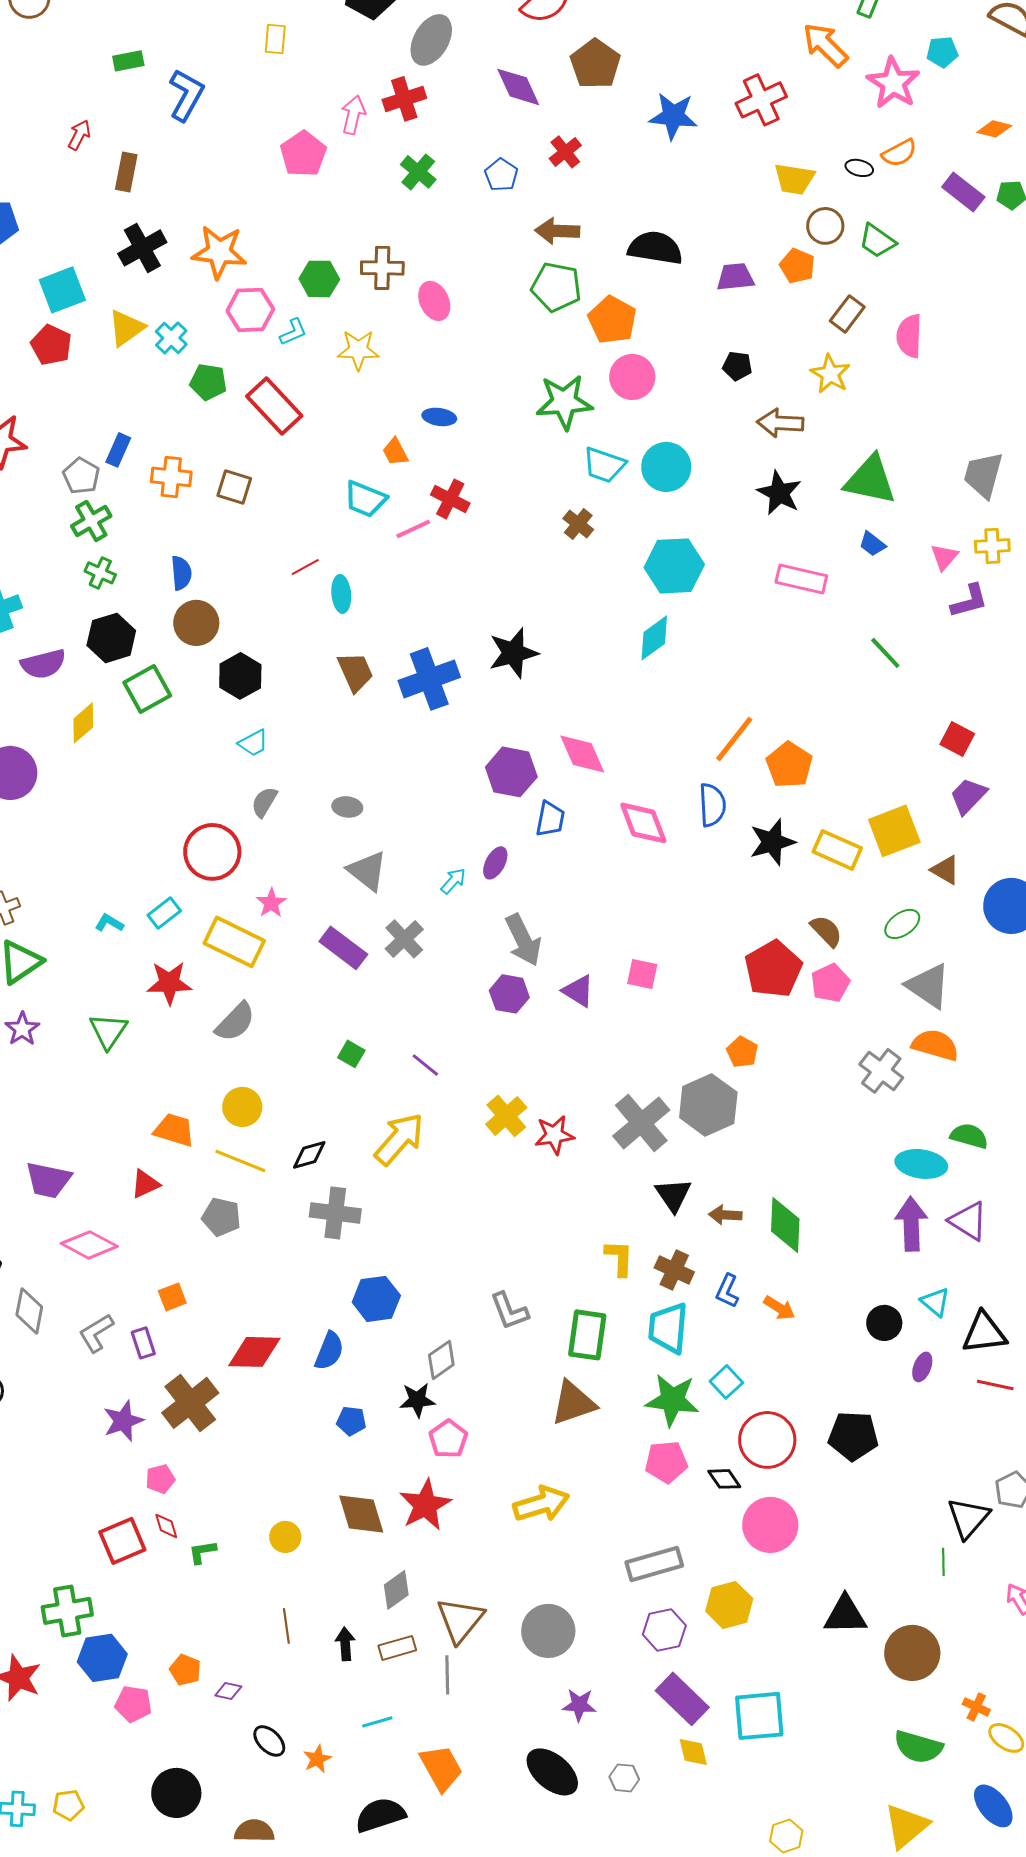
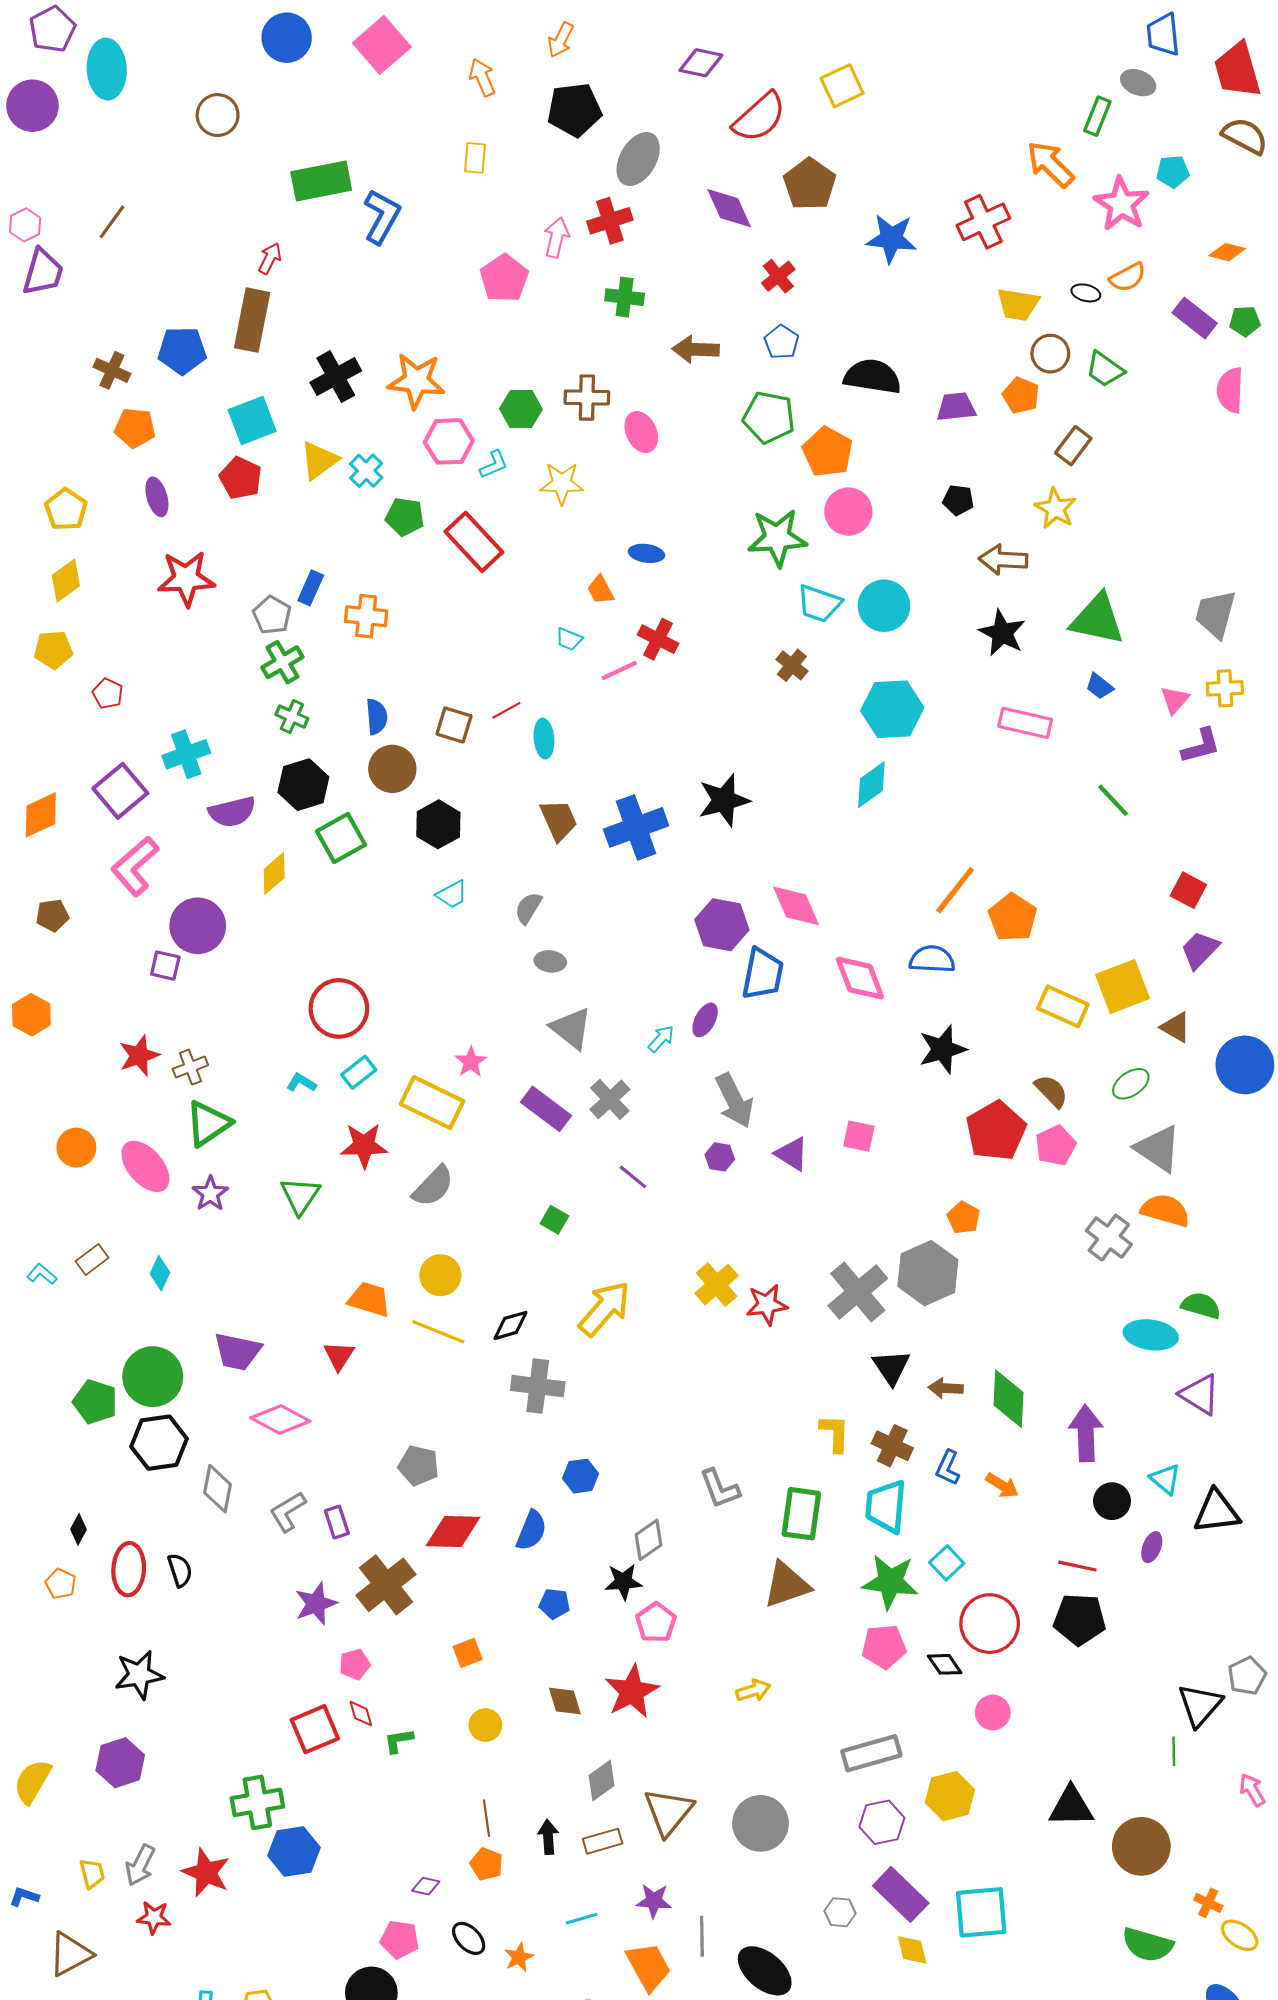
green rectangle: (128, 61) -> (321, 181), size x1.8
brown rectangle: (126, 172) -> (252, 320), moved, size x1.5
green cross: (418, 172) -> (625, 297), turned -33
blue pentagon: (501, 175) -> (781, 342), moved
brown arrow: (557, 231) -> (696, 349), moved
pink semicircle: (909, 336) -> (1230, 390), moved
brown square: (234, 487) -> (454, 725), moved
cyan trapezoid: (365, 499) -> (569, 639), size x0.6
gray semicircle: (264, 802) -> (528, 908), moved
blue semicircle: (712, 805) -> (932, 959), turned -84
blue trapezoid: (550, 819) -> (763, 974), size x1.4
black star: (772, 842) -> (943, 1049), moved
red circle: (212, 852) -> (339, 1008), moved
purple hexagon: (509, 994) -> (720, 1157), size x0.7
purple line: (425, 1065) -> (633, 1177), moved
red triangle: (145, 1184) -> (339, 1356), turned -32
gray pentagon: (221, 1217) -> (418, 1466), moved
purple arrow: (911, 1224) -> (1086, 1433), moved
orange square: (172, 1297) -> (468, 1653), moved
blue hexagon: (376, 1299) -> (581, 1476), size x0.7
red line: (995, 1385) -> (1077, 1566), moved
yellow arrow: (541, 1504) -> (753, 1690), size x0.6
brown diamond: (361, 1514) -> (565, 1701), size x0.7
pink circle: (770, 1525) -> (993, 1712), size x0.6
orange pentagon: (185, 1670) -> (486, 1864), moved
gray line: (447, 1675) -> (702, 1936), moved
pink pentagon: (133, 1704) -> (400, 1939), moved
purple star: (579, 1705) -> (654, 1901), moved
gray hexagon: (624, 1778) -> (840, 1912), moved

